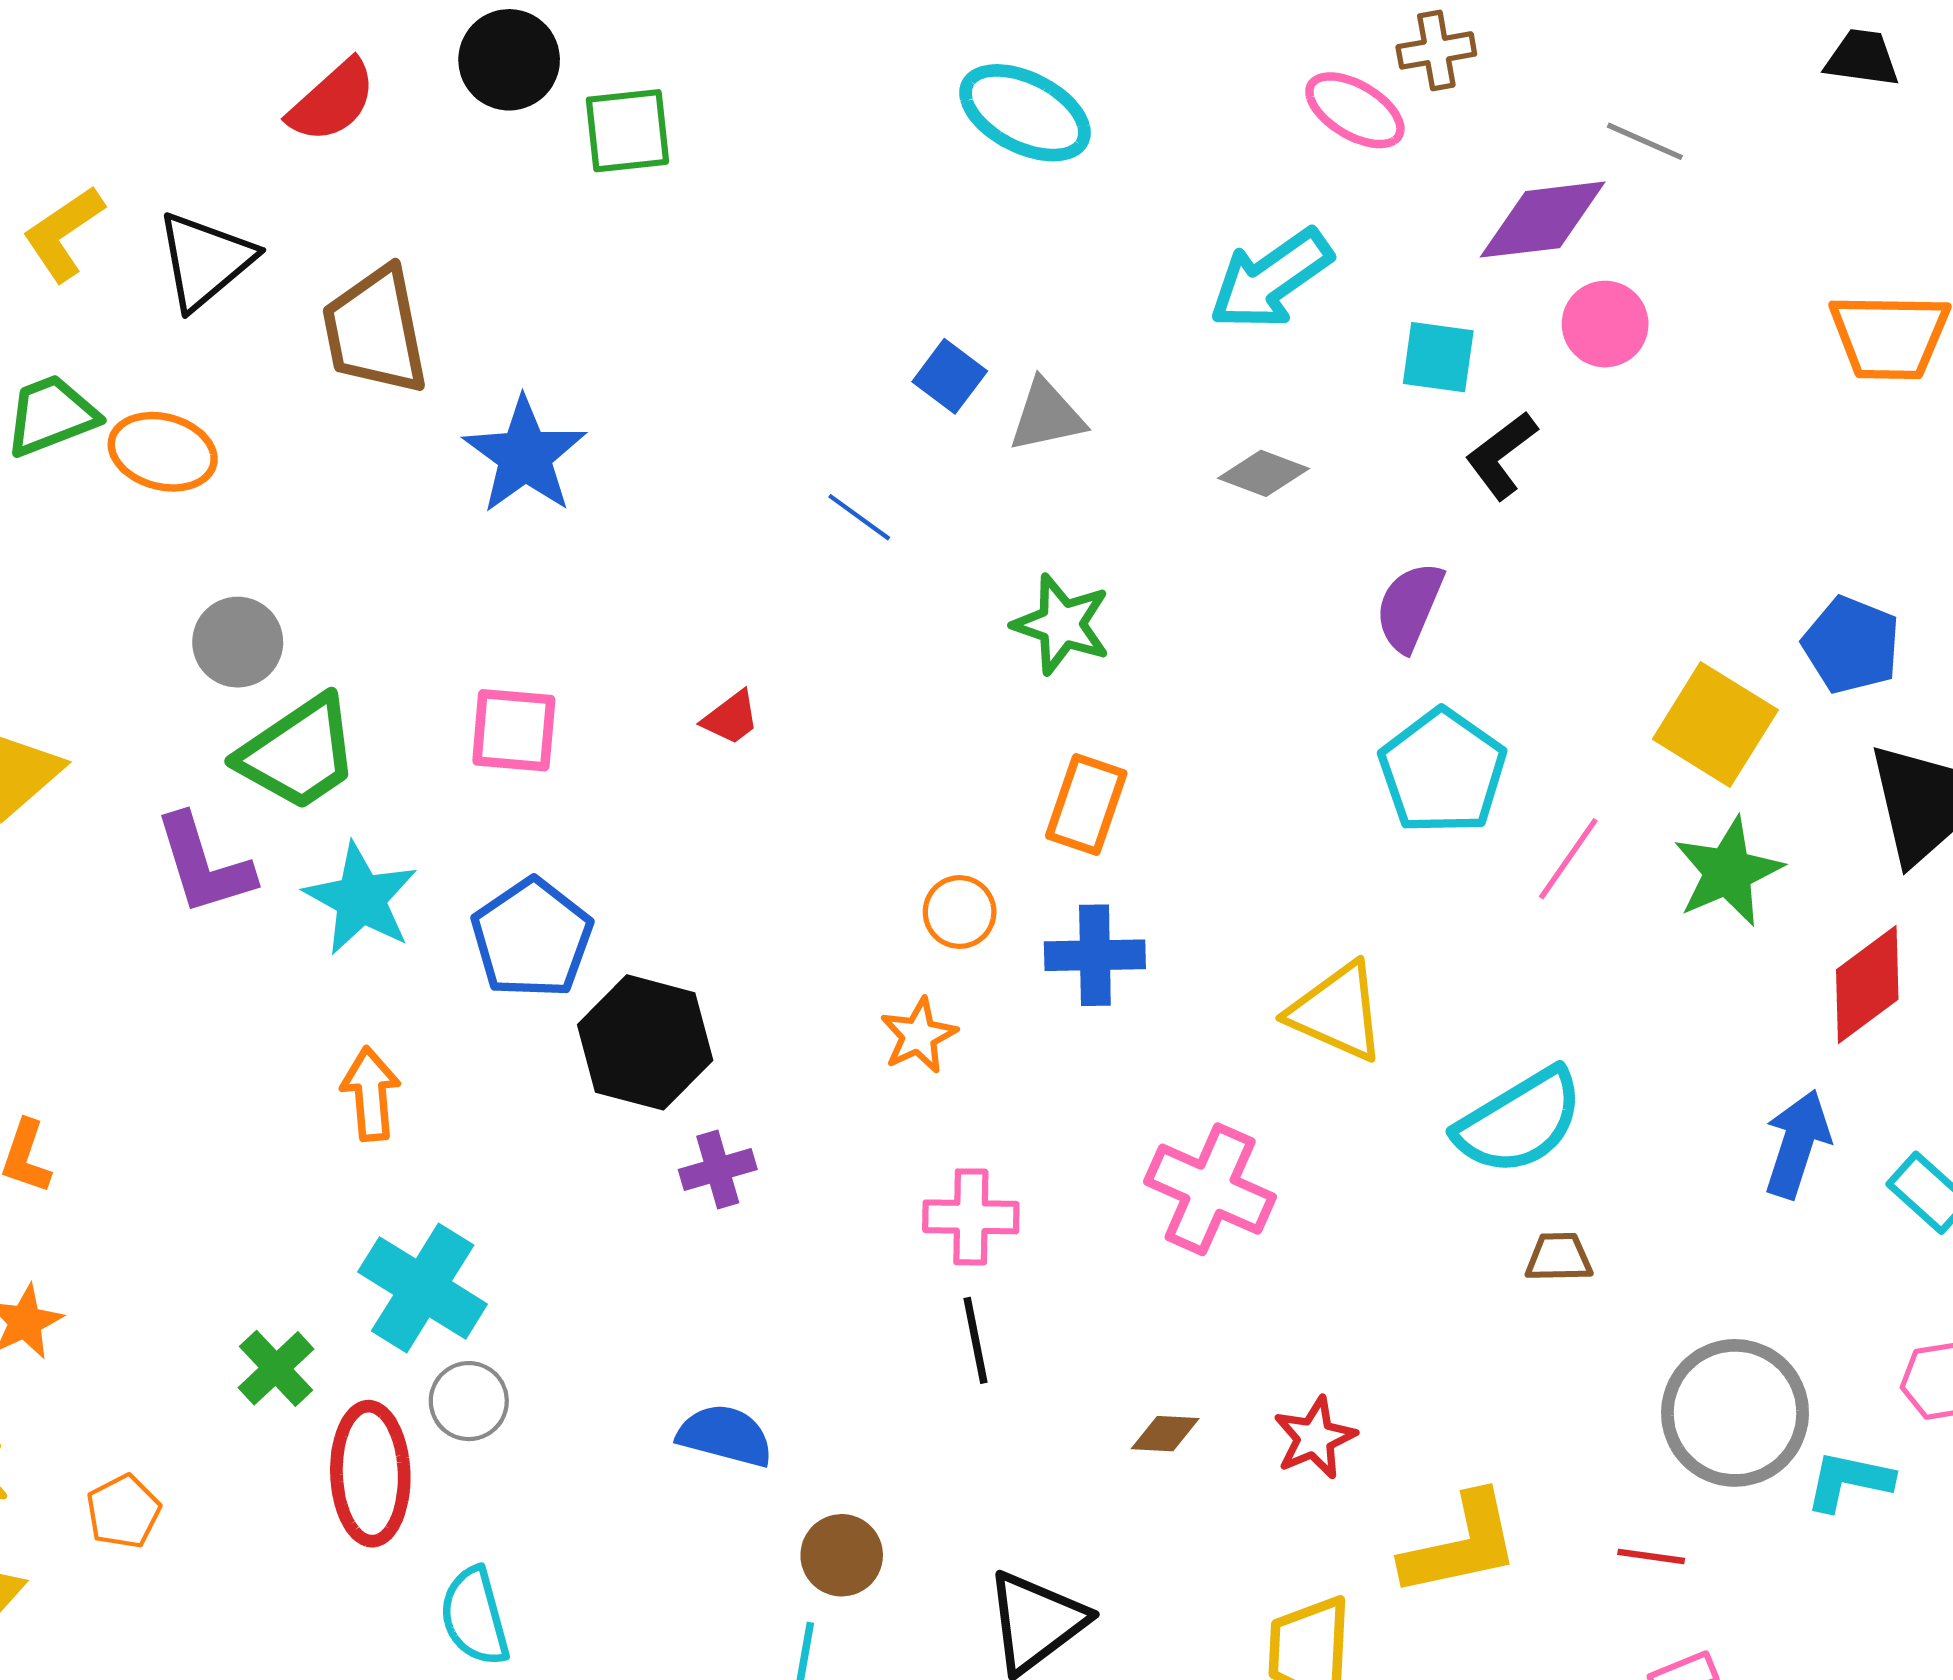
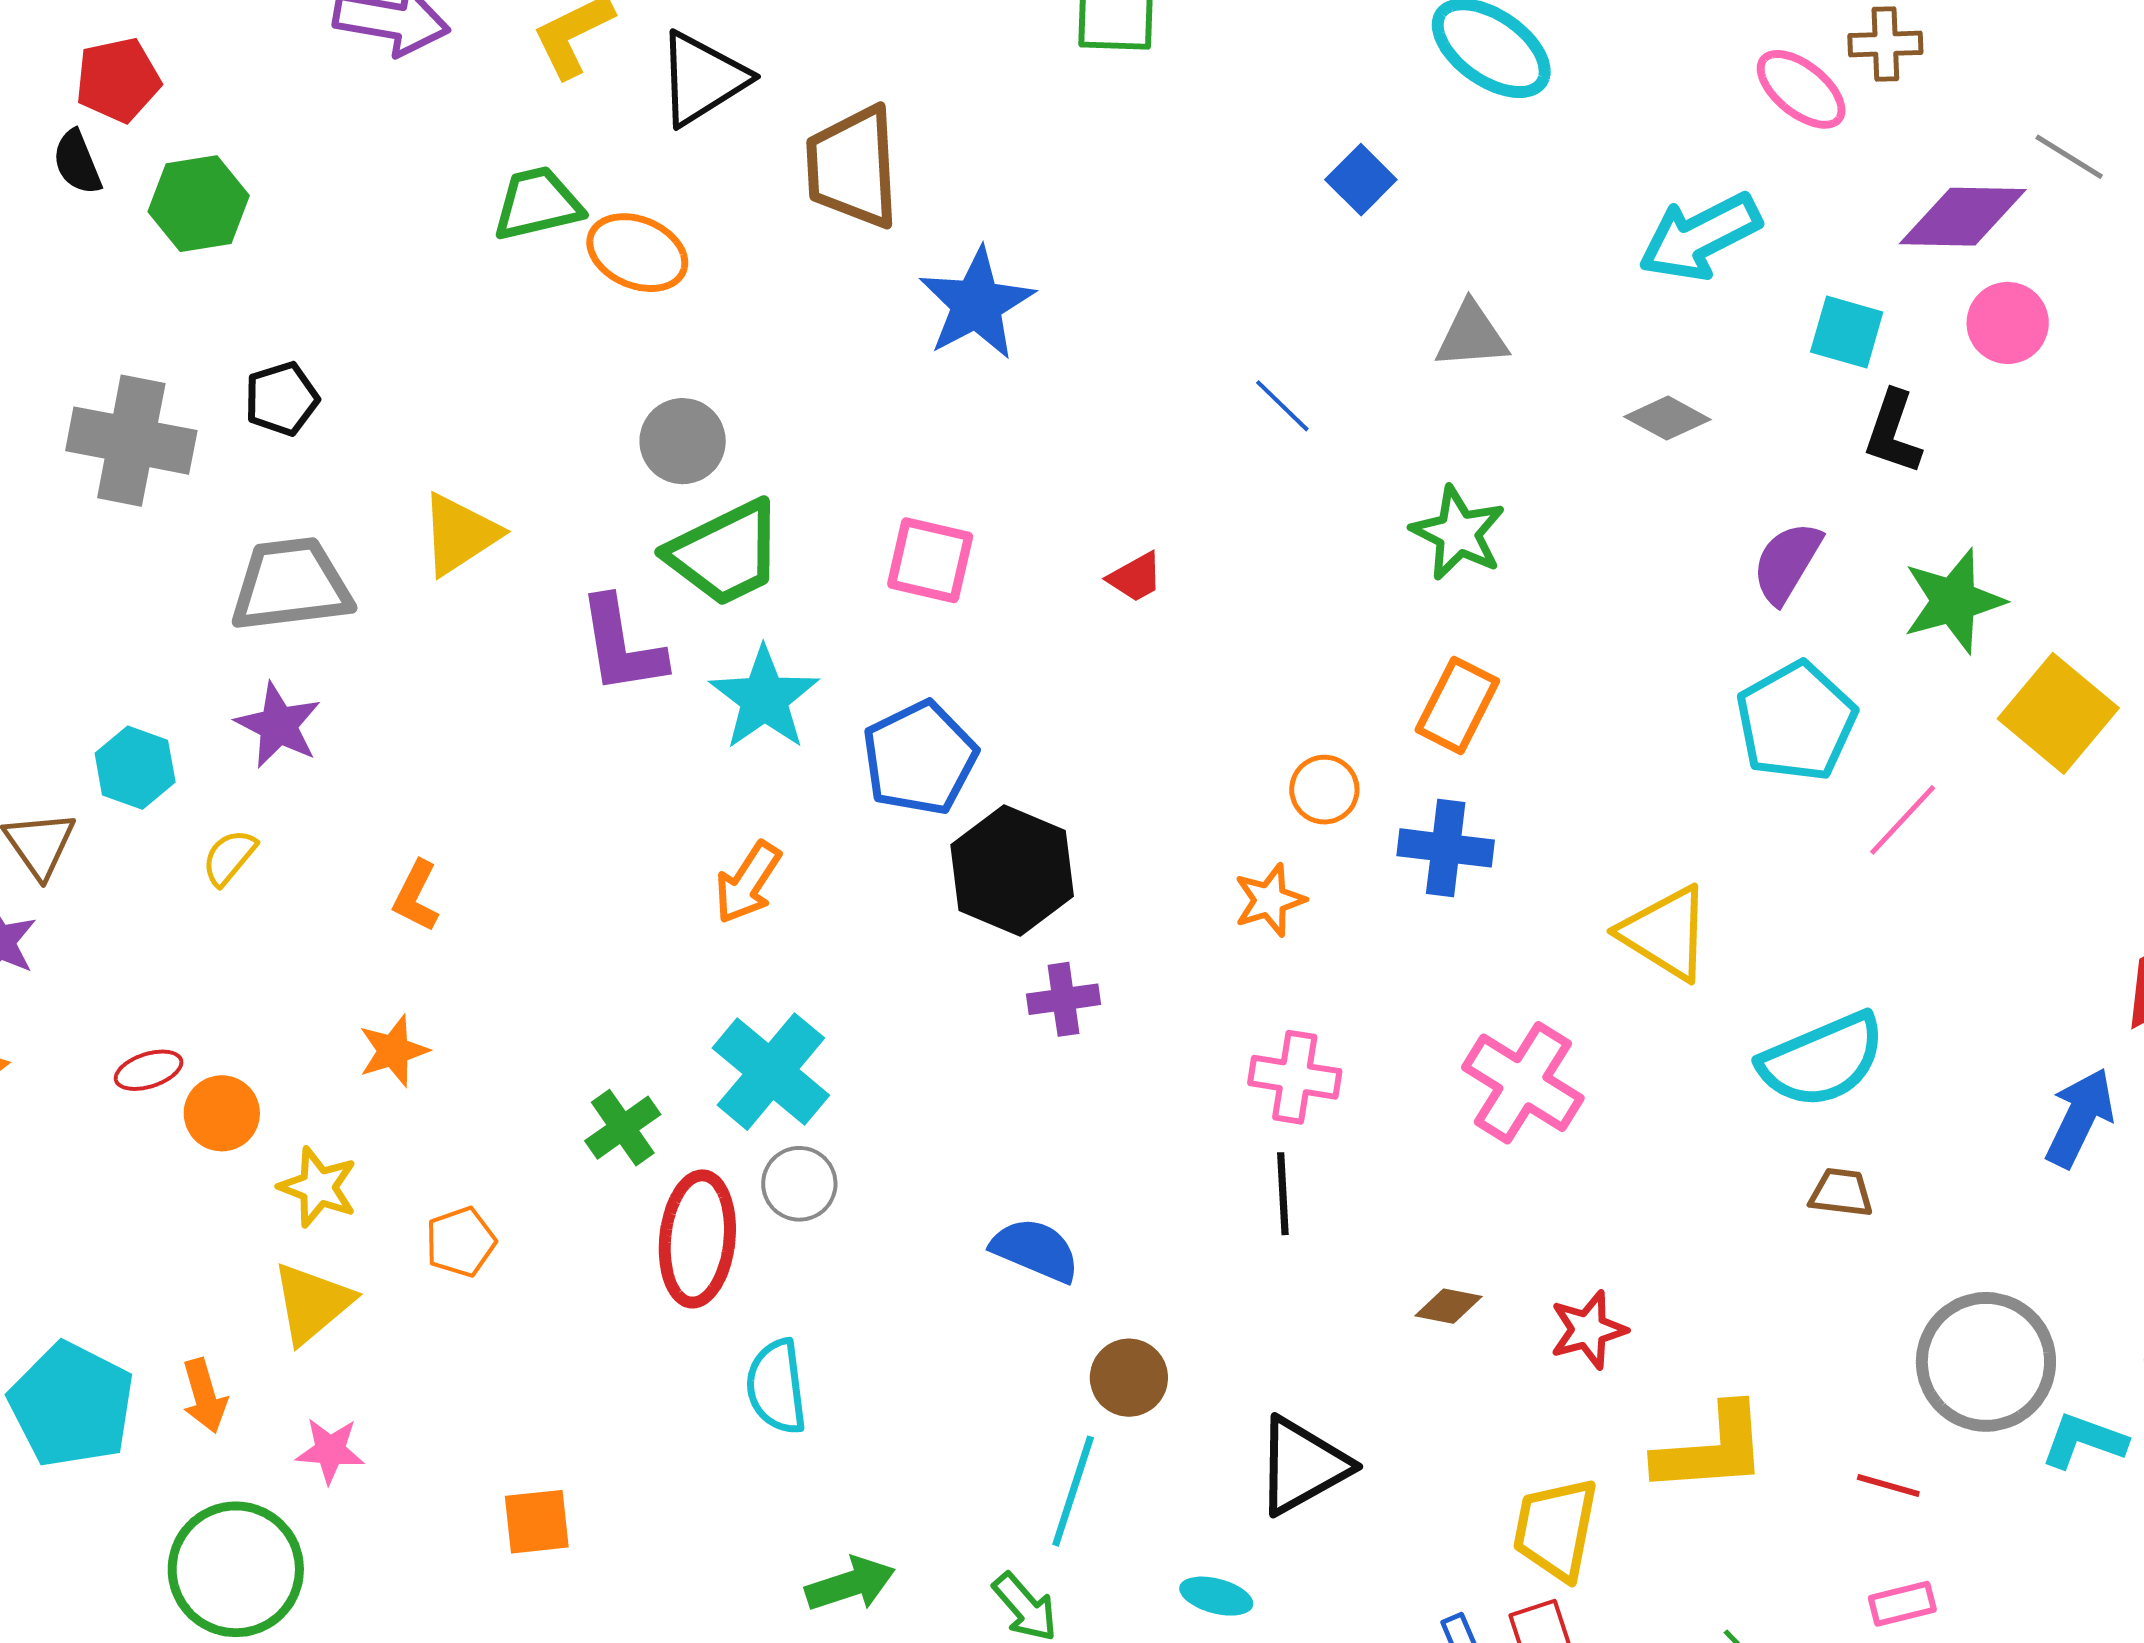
blue square: (950, 376) -> (1361, 180), moved
black L-shape: (1501, 455) -> (1893, 432), turned -42
green star: (1728, 872) -> (1954, 601), moved
orange arrow: (371, 1094) -> (748, 883), turned -150

